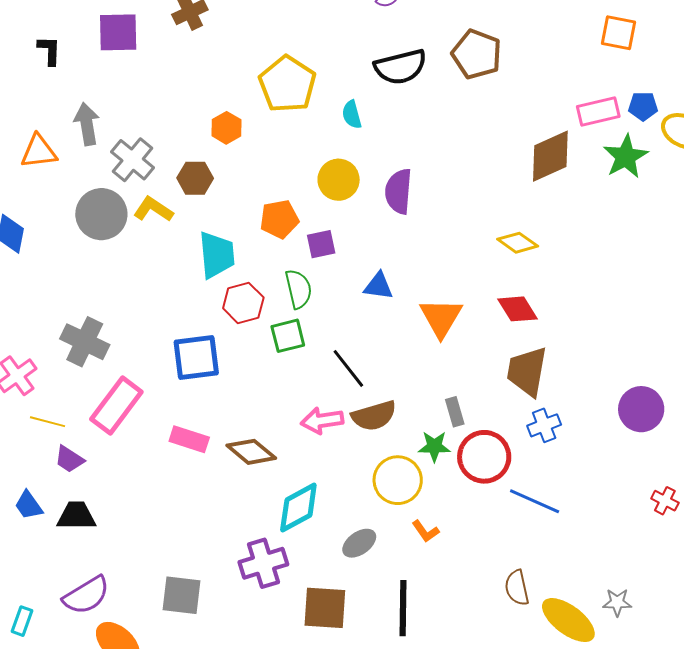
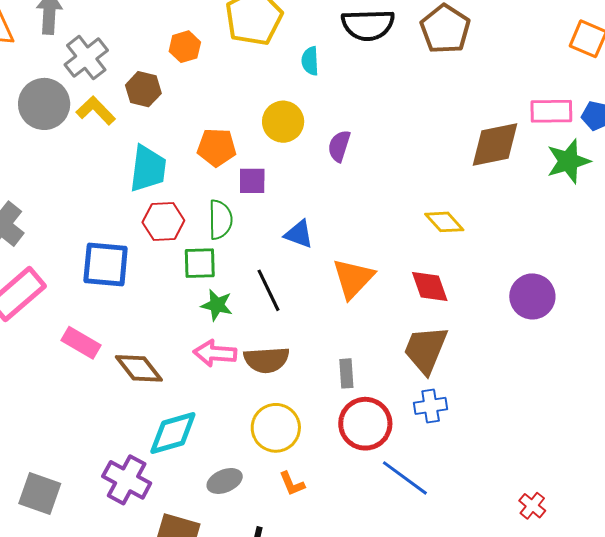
purple semicircle: (399, 191) -> (339, 146), size x0.7
black line: (348, 368) -> (269, 290), moved
purple circle: (641, 409) -> (532, 296), moved
green star: (434, 446) -> (217, 305), moved
purple cross: (263, 563) -> (127, 480), turned 33

